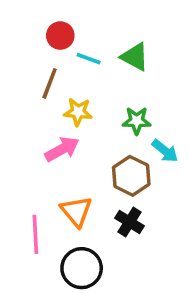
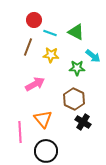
yellow star: (78, 112) -> (51, 55), moved
cyan arrow: (165, 151) -> (93, 56), moved
black cross: (130, 222) -> (83, 122), moved

